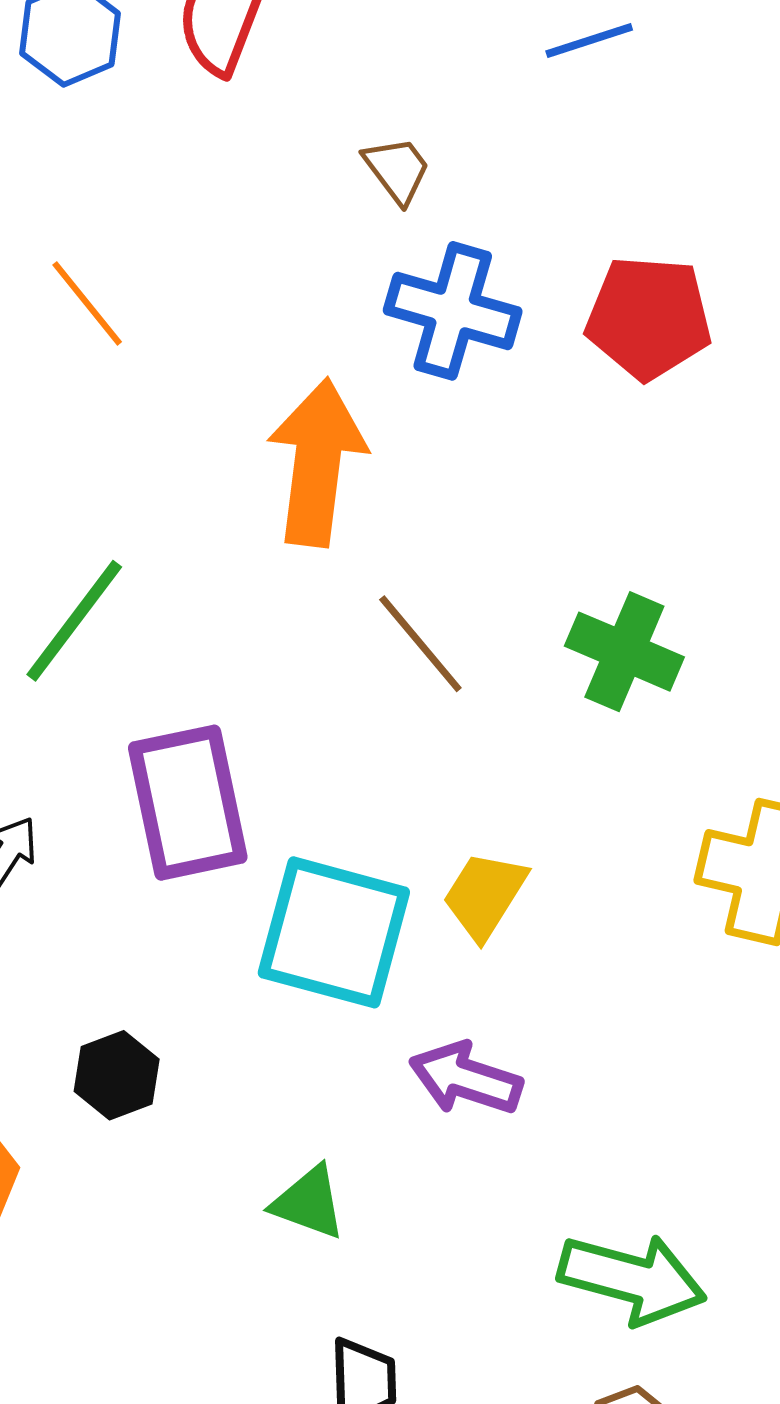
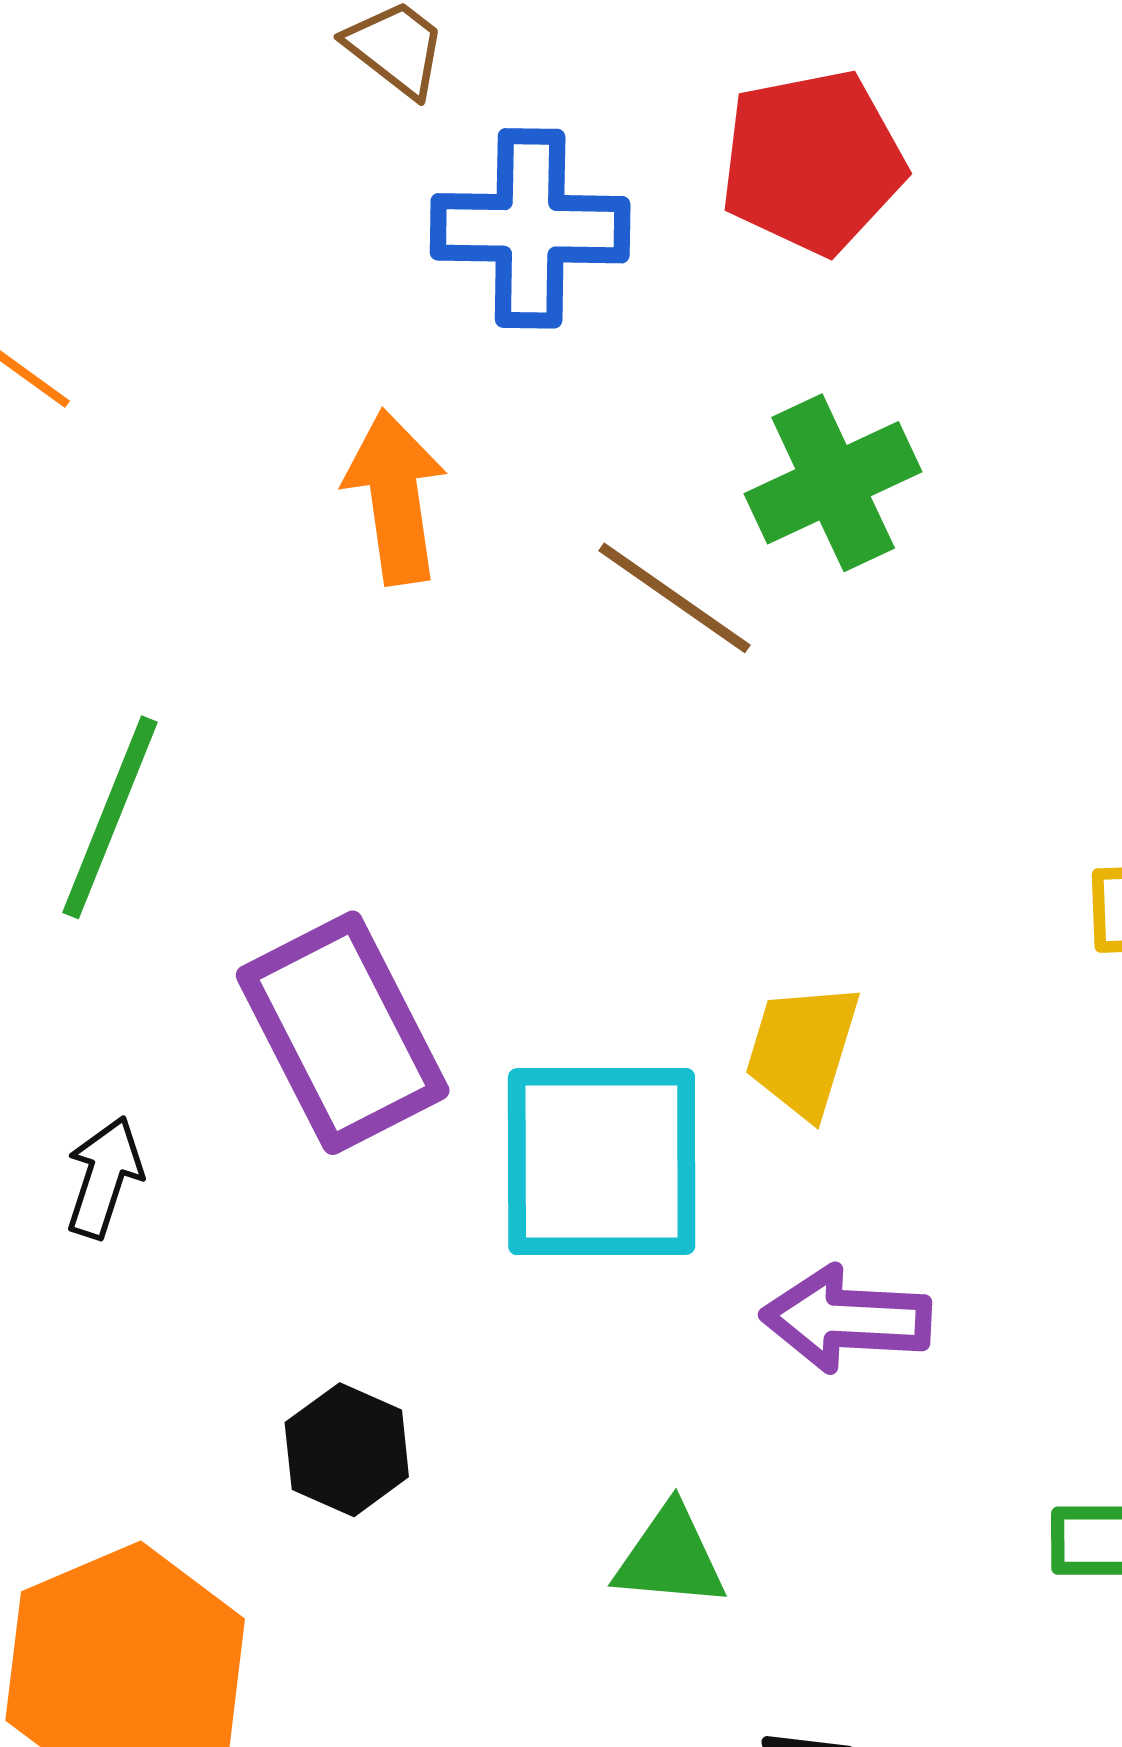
orange arrow: (317, 462) -> (395, 497), size x0.7
brown line: (420, 644) -> (674, 598), moved
green cross: (624, 652) -> (833, 483), moved, turned -33

